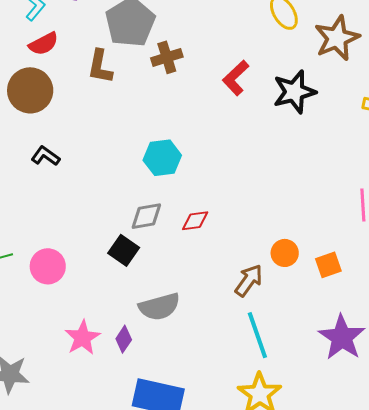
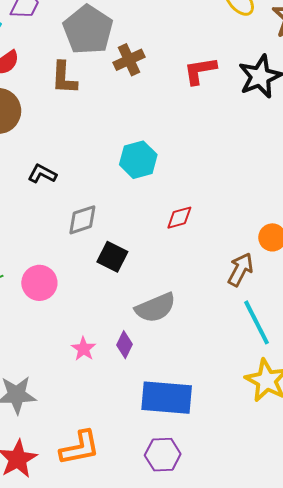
red L-shape: (236, 78) -> (200, 71), turned 42
black L-shape: (46, 156) -> (42, 174), moved
gray diamond: (146, 216) -> (82, 220), moved
pink star: (83, 338) -> (84, 349), size x0.7

